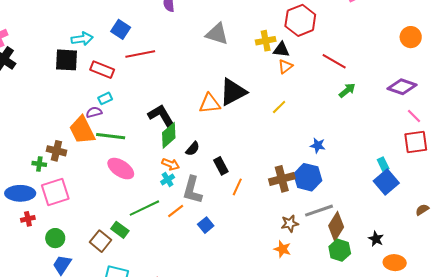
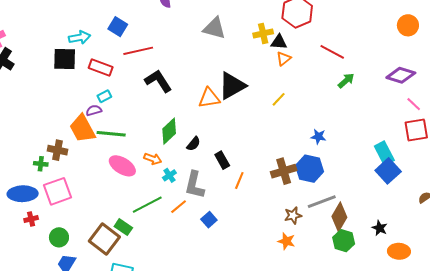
black L-shape: (161, 116) -> (158, 81), moved
orange arrow: (171, 164) -> (153, 159), moved
cyan rectangle: (383, 164) -> (384, 153), size x1.6
brown square: (101, 241) -> (104, 239), size x1.4

